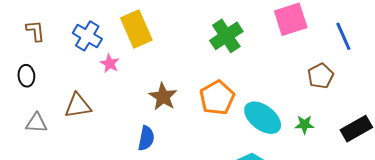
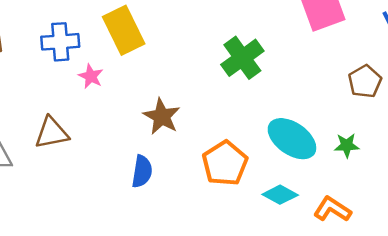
blue cross: (87, 36) -> (60, 42), turned -32
green cross: (226, 36) -> (242, 58), moved
orange pentagon: (217, 98) -> (225, 163), moved

